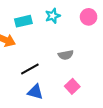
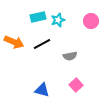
cyan rectangle: (23, 21) -> (38, 17), moved
black line: (30, 69) -> (42, 44), moved

